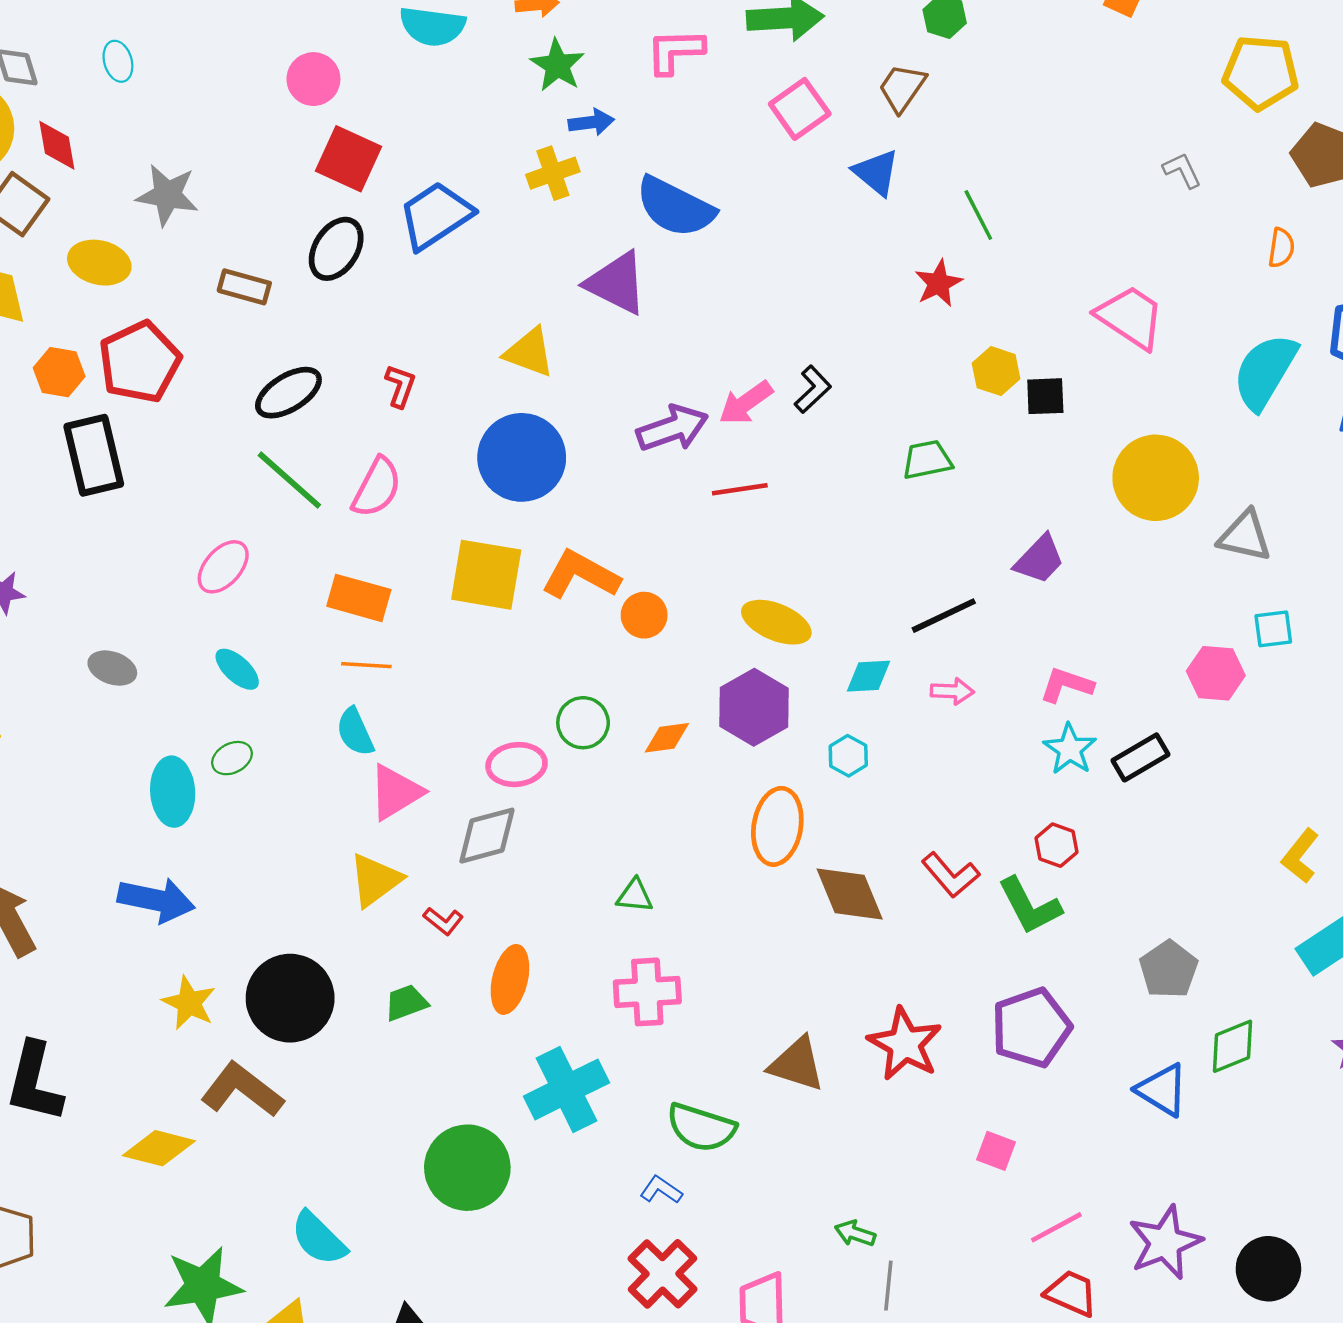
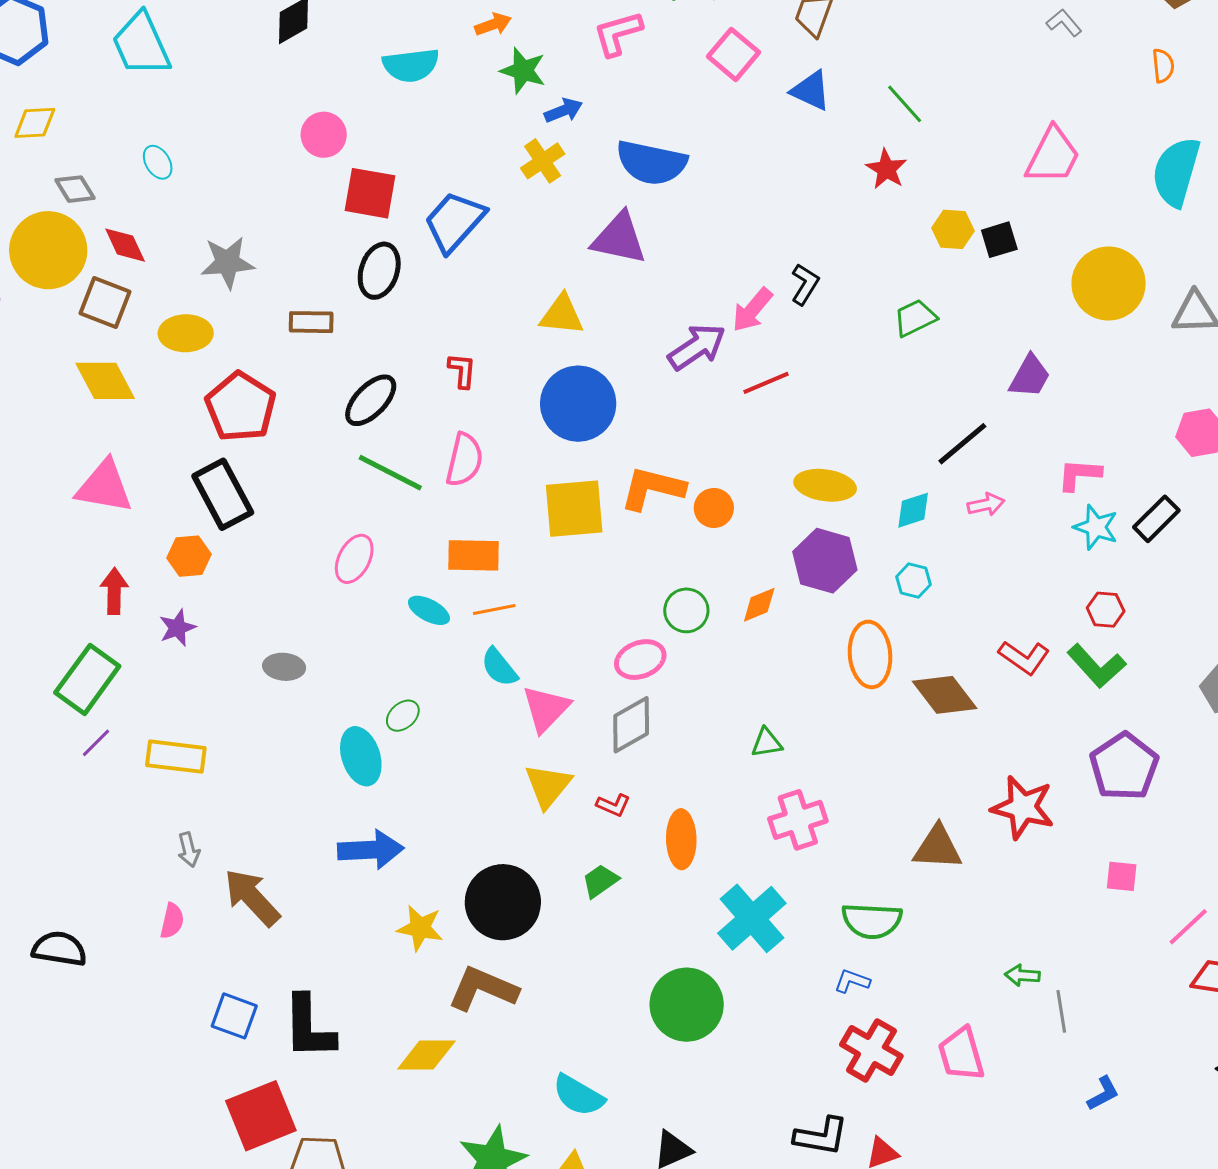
pink trapezoid: (1130, 317) -> (1053, 156), turned 98
orange hexagon: (59, 372) -> (189, 556), moved
cyan ellipse: (237, 669) -> (429, 610), moved

